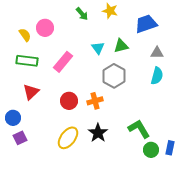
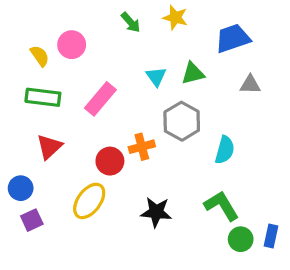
cyan semicircle: (157, 76) -> (225, 150), moved
orange cross: (95, 101) -> (142, 147), moved
black star: (98, 133) -> (156, 212), turned -30
yellow ellipse: (68, 138) -> (89, 201), moved

